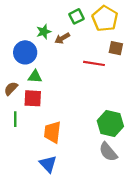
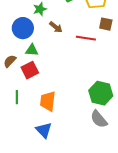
brown arrow: (62, 38) -> (56, 27), moved, turned -112
red square: (33, 98) -> (30, 70), turned -30
green line: (15, 119) -> (17, 97), moved

